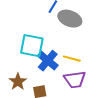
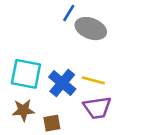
cyan square: (32, 46) -> (26, 74), moved
brown star: (18, 82) -> (23, 110), turned 30

